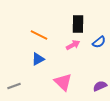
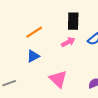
orange line: (39, 35) -> (34, 32), turned -60

